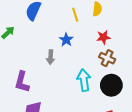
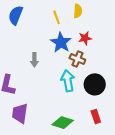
blue star: (66, 40) -> (61, 43), moved, size x1.5
brown cross: (107, 58) -> (77, 59), moved

